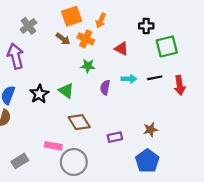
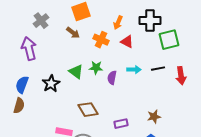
orange arrow: (101, 21) -> (118, 23), moved
black cross: (146, 26) -> (150, 21), size x1.5
orange cross: (86, 39) -> (101, 40), moved
green star: (88, 66) -> (96, 68), moved
green triangle: (66, 91) -> (76, 72), moved

